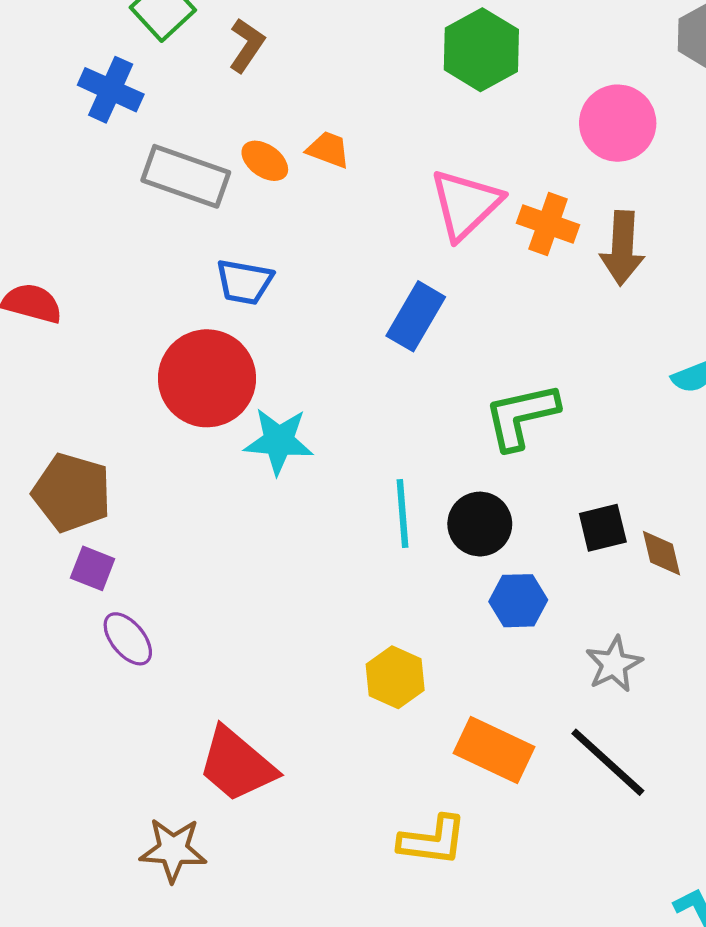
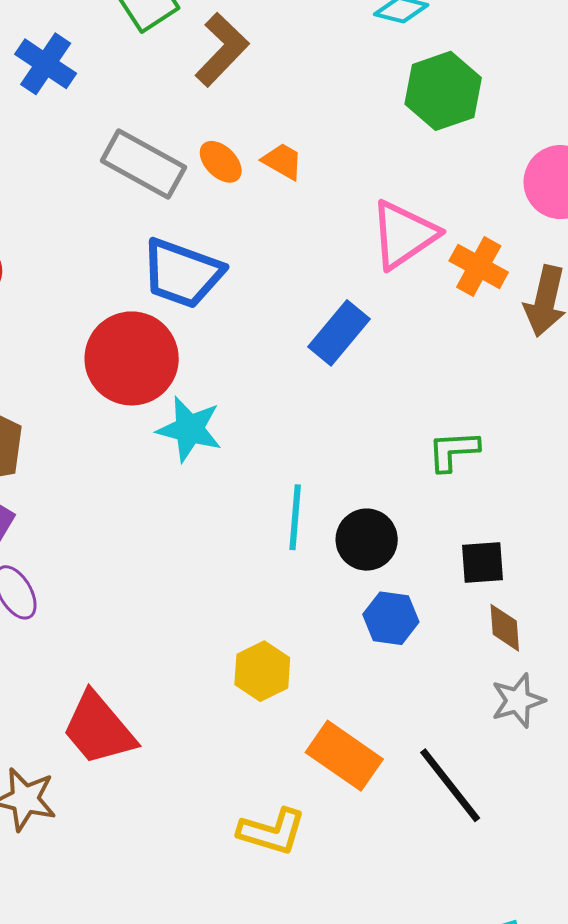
brown L-shape: (247, 45) -> (222, 50), size x1.4
blue cross: (111, 90) -> (46, 64), moved
blue trapezoid: (244, 282) -> (182, 273), size x1.5
green L-shape: (521, 416) -> (453, 451), moved, size x0.7
brown diamond: (662, 553) -> (505, 628), moved
gray star: (614, 664) -> (518, 701), moved

